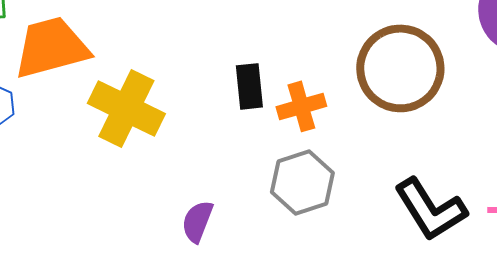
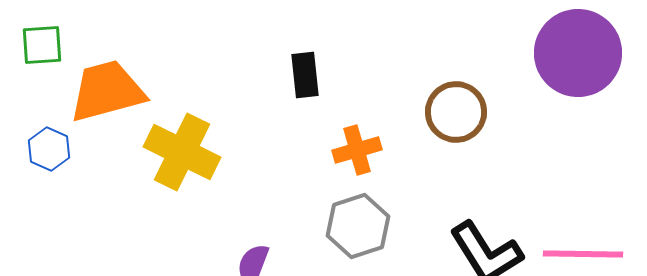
brown circle: (400, 68) -> (456, 112), size x0.7
black rectangle: (249, 86) -> (305, 75), moved

